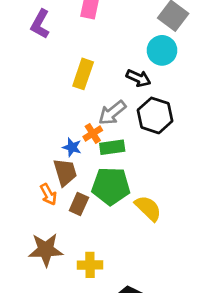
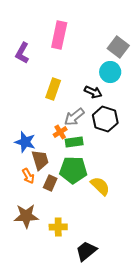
blue star: (72, 147) -> (25, 142), moved, size x1.5

